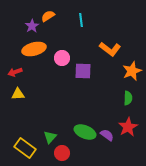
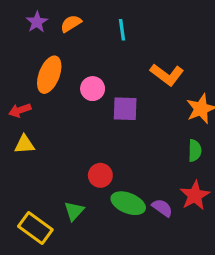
purple star: (32, 26) -> (37, 22), moved
orange ellipse: (34, 49) -> (49, 75), turned -55
red circle: (62, 153) -> (100, 175), moved

